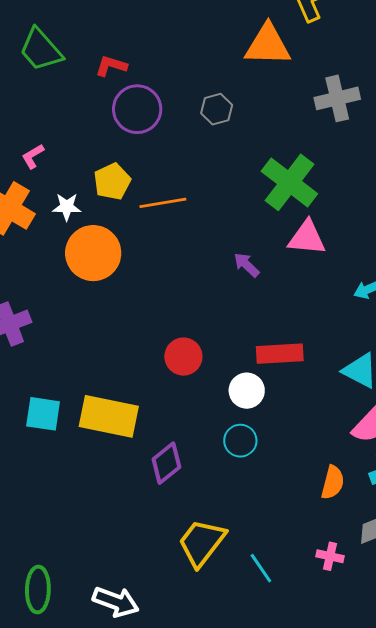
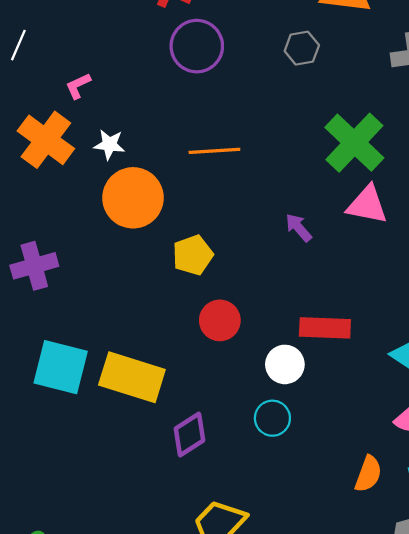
gray hexagon: (217, 109) -> (302, 48), moved
yellow pentagon: (112, 181) -> (193, 255), moved
cyan square: (43, 414) -> (61, 367), size x1.4

